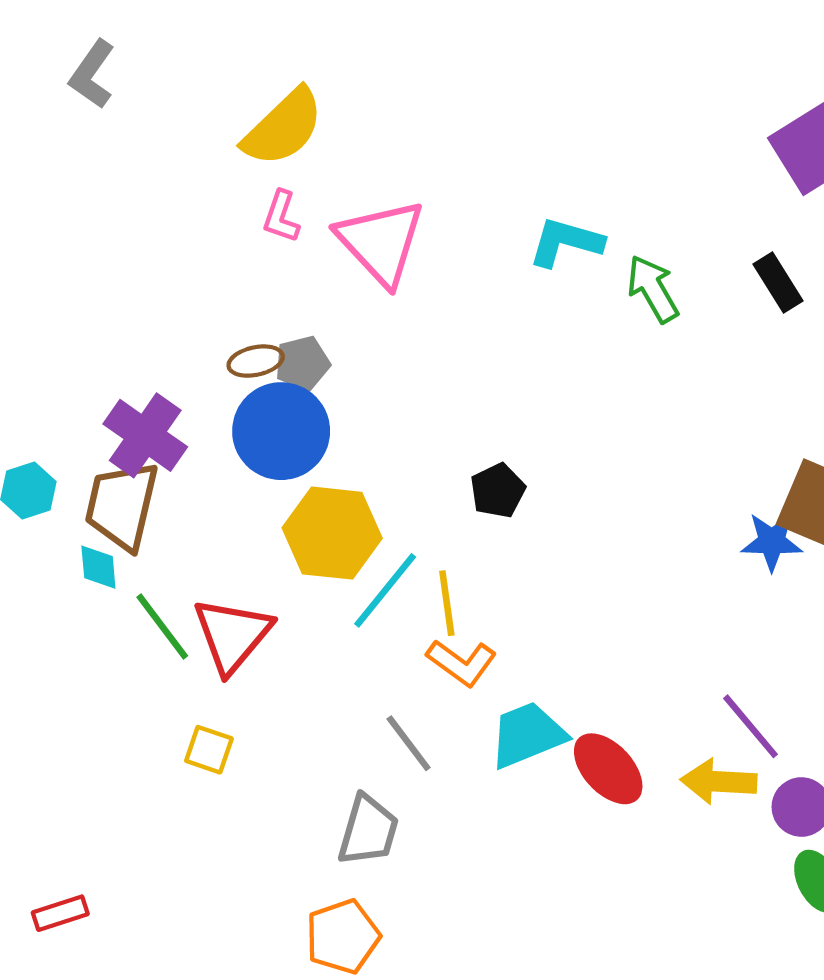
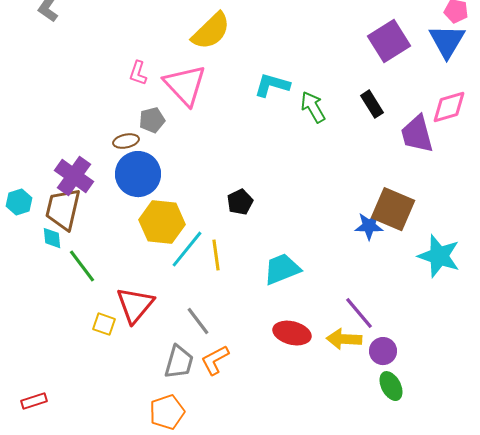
yellow semicircle: (283, 127) -> (211, 31), moved
gray pentagon: (302, 363) -> (152, 120), moved
red triangle: (232, 635) -> (135, 305), moved
orange L-shape: (462, 663) -> (215, 360), moved, turned 116
cyan trapezoid: (527, 735) -> (282, 269), moved
red ellipse: (608, 769) -> (292, 333), turned -33

